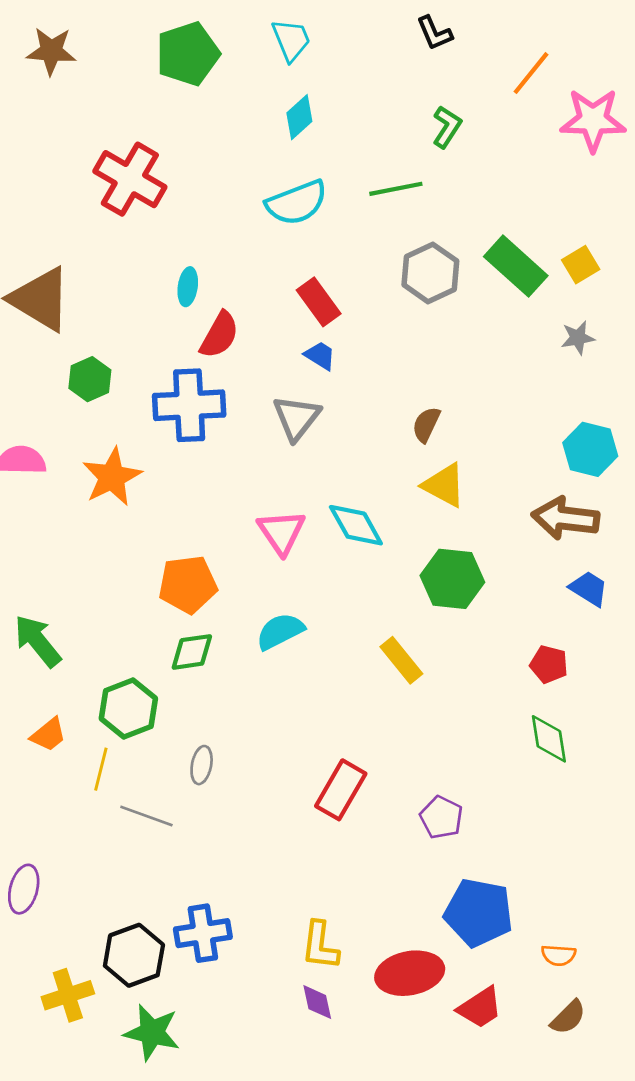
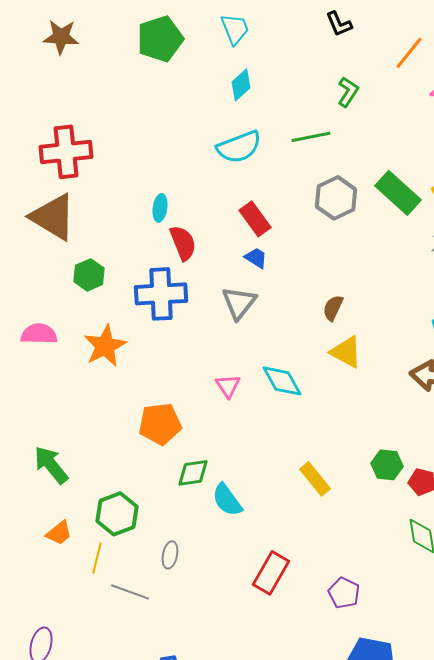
red cross: (130, 179) -> (66, 152), moved, turned -36
red semicircle: (219, 335) -> (183, 243), turned -51
pink triangle: (281, 532) -> (228, 386), size x0.7
green hexagon: (452, 579) -> (387, 465), moved, size x0.7
cyan semicircle: (280, 631) -> (227, 500), moved, turned -99
green diamond: (192, 652) -> (193, 473), moved

